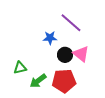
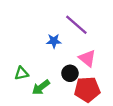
black circle: (65, 55) -> (70, 73), moved
red pentagon: (64, 81) -> (87, 89), moved

